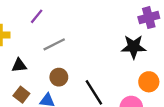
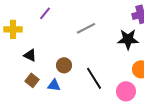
gray line: (54, 44) -> (86, 28), moved
black triangle: (19, 65) -> (30, 55), turned 32

